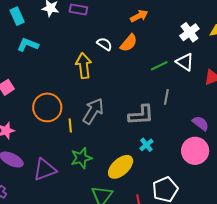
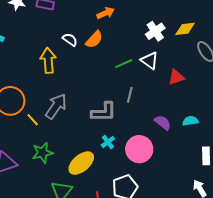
yellow line: (70, 125) -> (33, 120), turned -40
pink circle: (195, 151) -> (139, 149), moved

